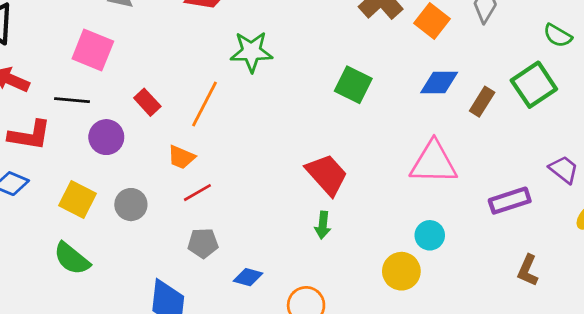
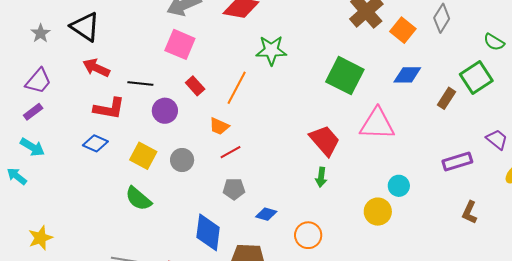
pink square: (93, 50) -> (180, 44), moved
green square: (353, 85) -> (345, 76), size x1.4
brown rectangle: (482, 102) -> (446, 98), moved
pink triangle: (434, 163) -> (377, 124), moved

